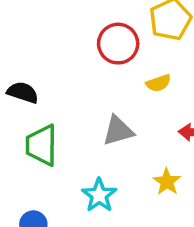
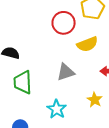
yellow semicircle: (158, 83) -> (87, 44), size x1.5

